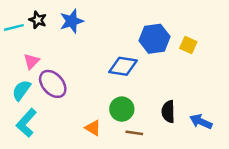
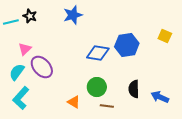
blue star: (72, 21) -> (73, 15), moved
blue hexagon: (154, 39) -> (127, 45), moved
yellow square: (188, 45) -> (165, 36), moved

